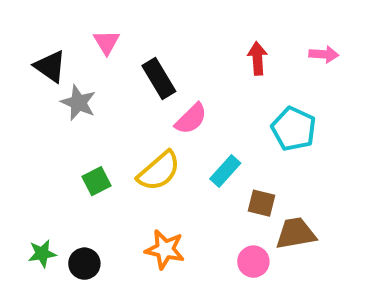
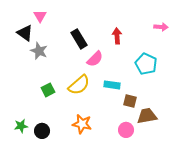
pink triangle: (107, 42) -> (40, 16), moved
red arrow: (257, 58) -> (117, 36), moved
cyan rectangle: (225, 171) -> (112, 85), turned 56

